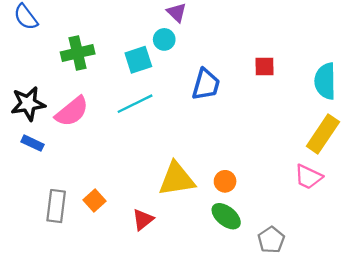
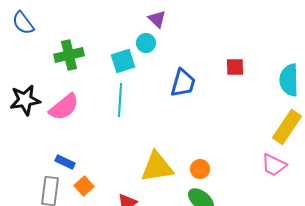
cyan line: (135, 104) -> (120, 100), turned -60
blue rectangle: (33, 143) -> (65, 162), moved

